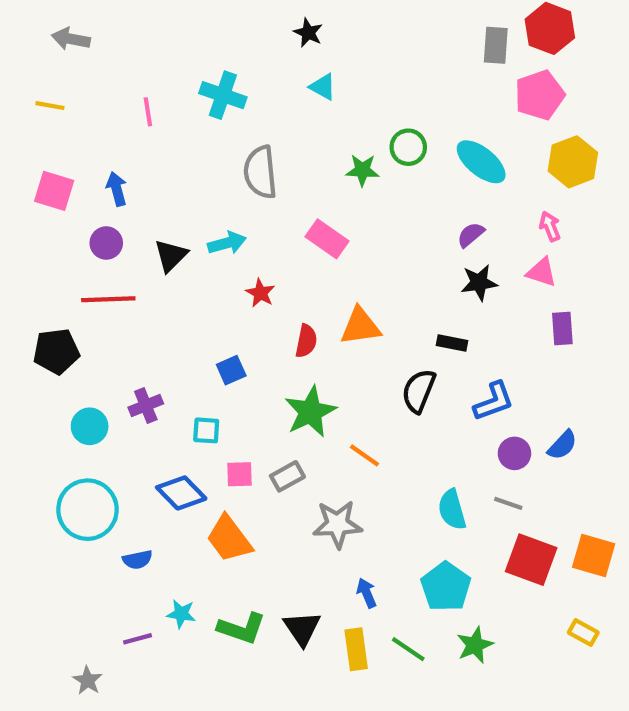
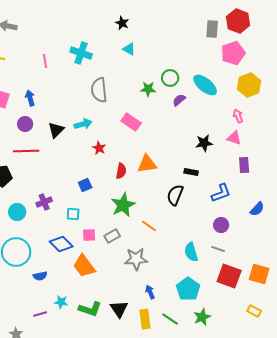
purple semicircle: (471, 235) -> (179, 100), moved
blue L-shape: (494, 401) -> (221, 193), moved
blue semicircle: (562, 445) -> (257, 209), moved

